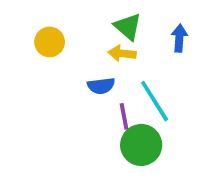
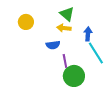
blue arrow: (179, 38) -> (88, 34), moved
cyan line: (155, 101) -> (96, 53), moved

